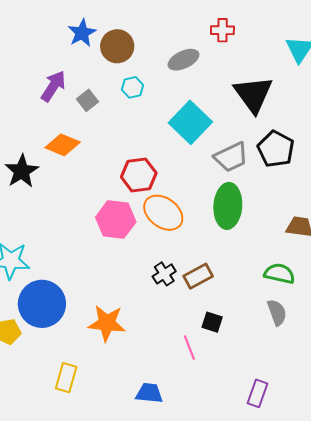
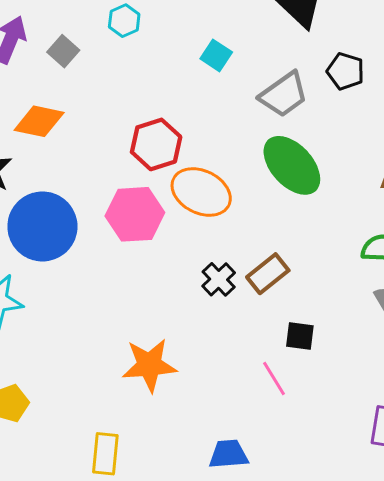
cyan square: (190, 122) -> (216, 55), size x0.5
black pentagon: (276, 149) -> (345, 71), size x0.7
green ellipse: (228, 206) -> (292, 165), turned -36
blue circle: (42, 304) -> (42, 226), moved

